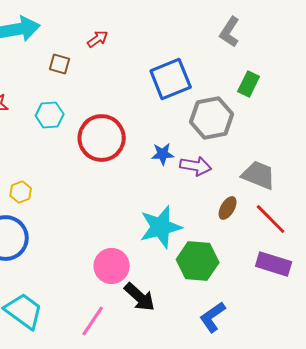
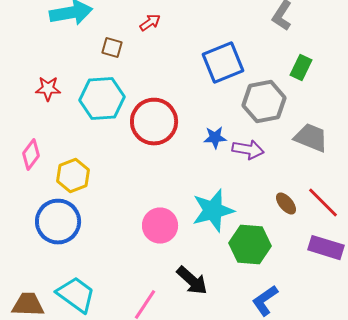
cyan hexagon: (50, 115) -> (102, 99), size x1.6
gray trapezoid: (259, 175) -> (311, 138), moved
yellow hexagon: (21, 192) -> (73, 176), size x1.5
brown ellipse: (228, 208) -> (286, 204), moved, turned -70
pink circle: (112, 266) -> (160, 226), moved

